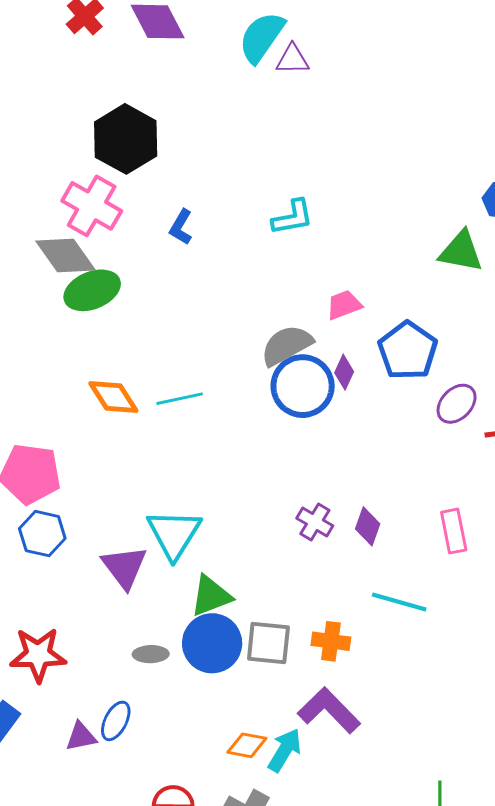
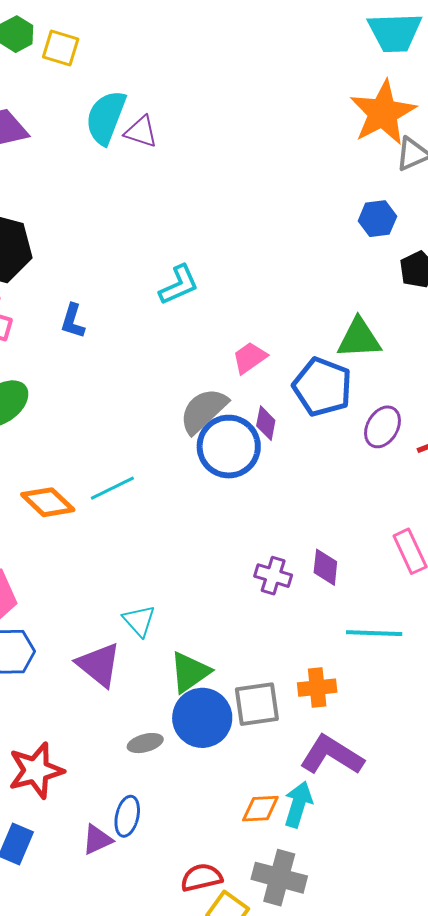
purple triangle: (292, 59) -> (141, 132), turned 33
green triangle: (461, 251) -> (359, 338), moved
cyan triangle: (174, 534) -> (139, 621), size x0.6

